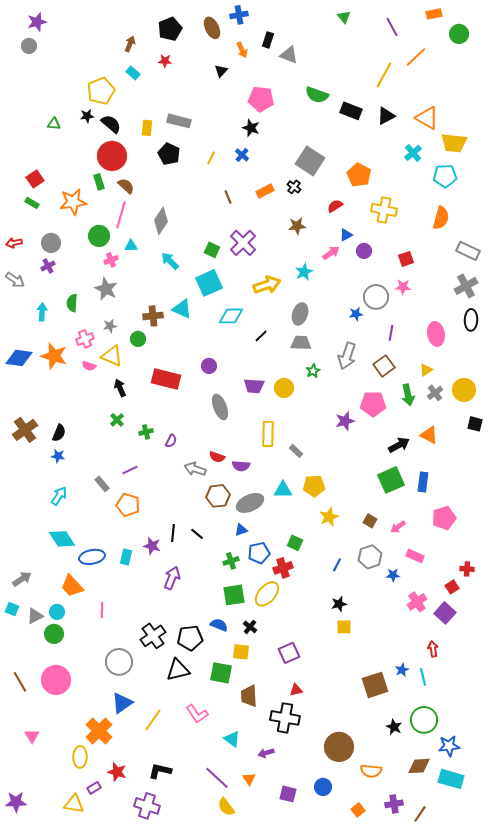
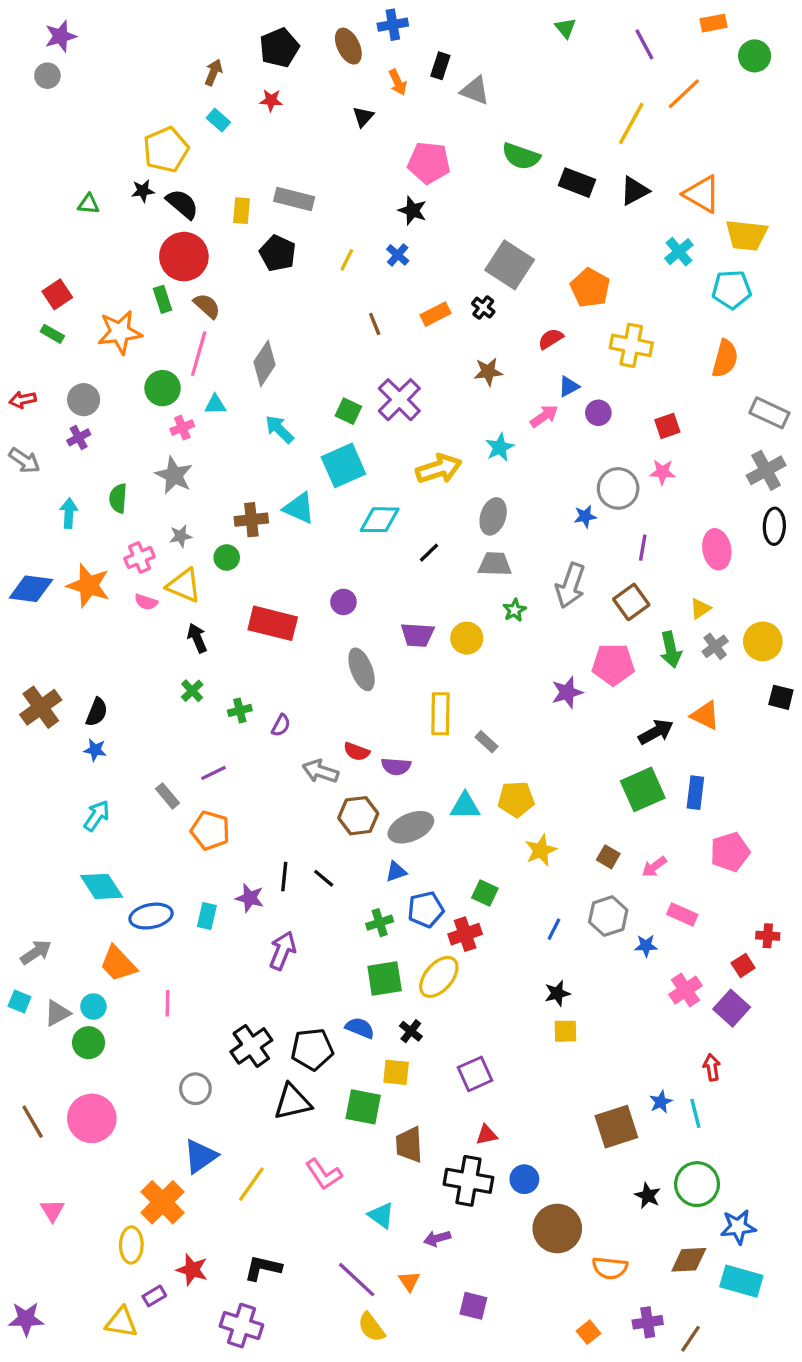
gray circle: (119, 662) -> (195, 1089), size x0.7
blue circle: (323, 787) -> (524, 1179), moved

